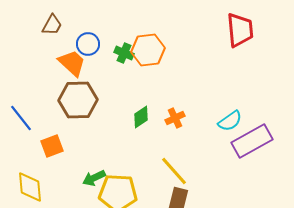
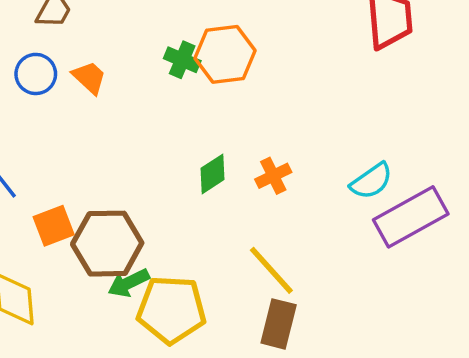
blue circle: (88, 44) -> (36, 74), moved
orange trapezoid: (72, 63) -> (89, 78), size x0.7
brown hexagon: (78, 100) -> (107, 244), moved

